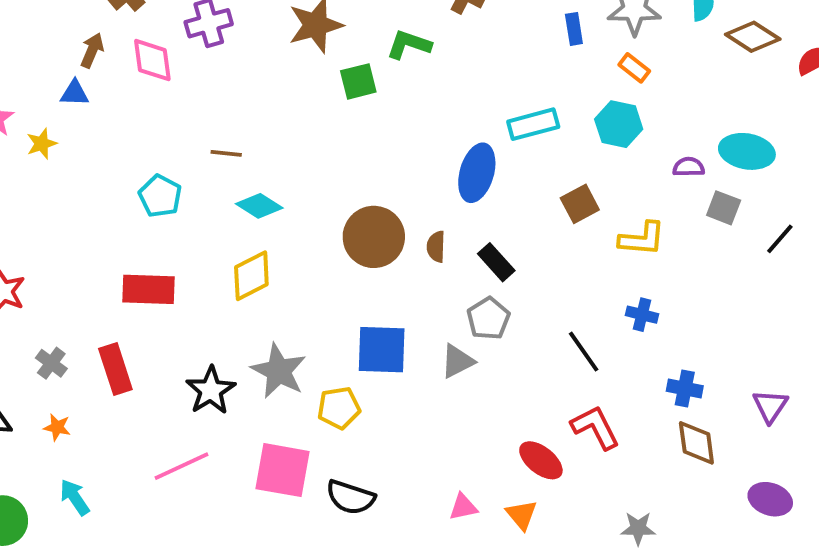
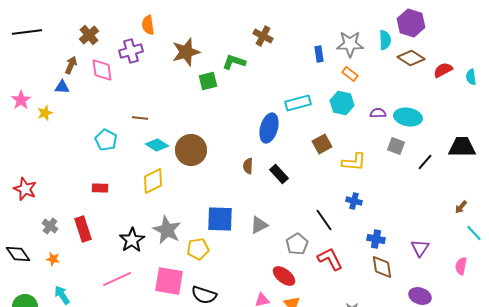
purple semicircle: (689, 167) -> (378, 113), moved
brown circle: (374, 237) -> (191, 150), moved
red rectangle: (148, 289) -> (100, 188), size x0.6
gray pentagon: (488, 319) -> (297, 244), moved
red ellipse: (541, 460) -> (284, 276), moved

